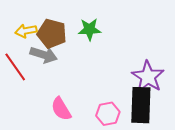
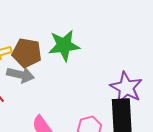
green star: (89, 29) -> (64, 45), size x1.4

